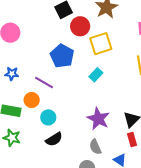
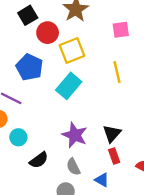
cyan rectangle: (96, 75) -> (69, 86), size x1.6
black semicircle: (54, 139) -> (39, 160), moved

